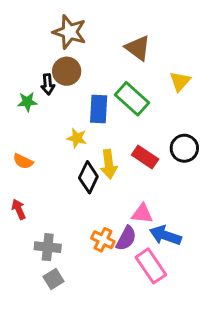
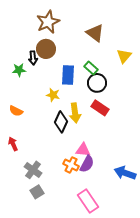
brown star: (70, 32) -> (48, 22), turned 30
green rectangle: (132, 99) -> (91, 68), size x0.6
black circle: (184, 148) -> (97, 83), moved
pink triangle: (142, 214) -> (83, 150), moved
blue arrow: (165, 235) -> (125, 173), moved
gray cross: (48, 247) -> (33, 170), turned 30
pink rectangle: (151, 266) -> (88, 201), moved

